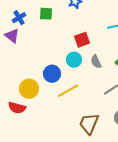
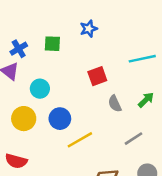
cyan circle: (74, 60) -> (40, 89), moved
yellow circle: (29, 89) -> (24, 119), moved

